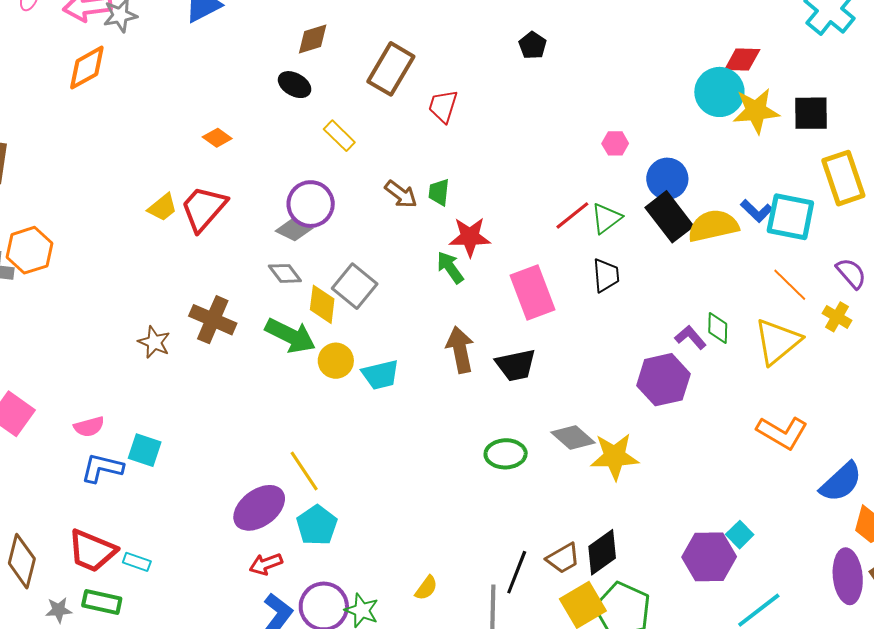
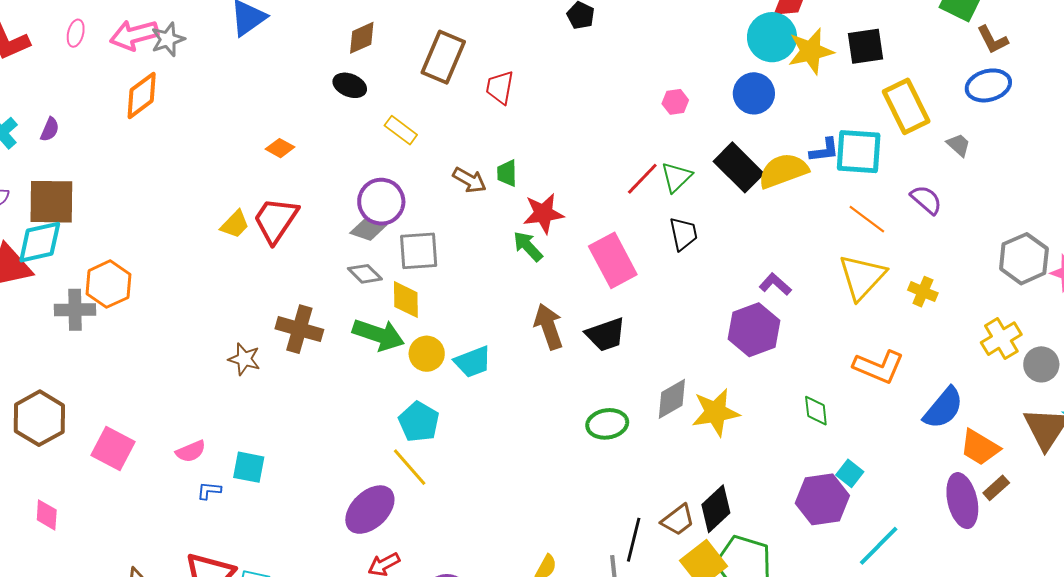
blue circle: (667, 179) -> (754, 93), moved
blue L-shape: (757, 211) -> (824, 150), turned -44
gray square: (355, 286) -> (419, 251), moved, turned -36
yellow cross: (837, 317) -> (923, 292), moved
green diamond: (718, 328) -> (816, 411), moved
gray diamond: (573, 437) -> (672, 399), turned -63
blue L-shape: (102, 468) -> (209, 491), size x0.6
cyan pentagon: (317, 525) -> (419, 422), moved

